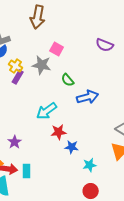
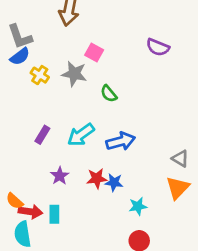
purple rectangle: (18, 77) -> (42, 135), moved
blue arrow: (88, 97) -> (121, 141), moved
red star: (59, 132) -> (97, 178), moved
purple star: (15, 142) -> (60, 176), moved

